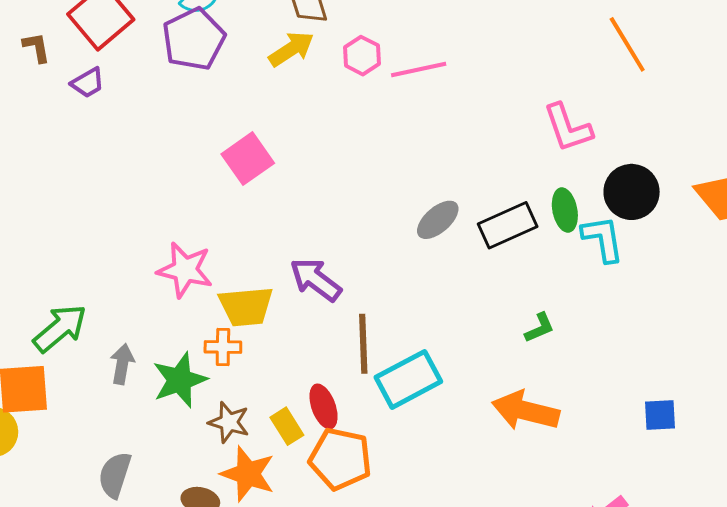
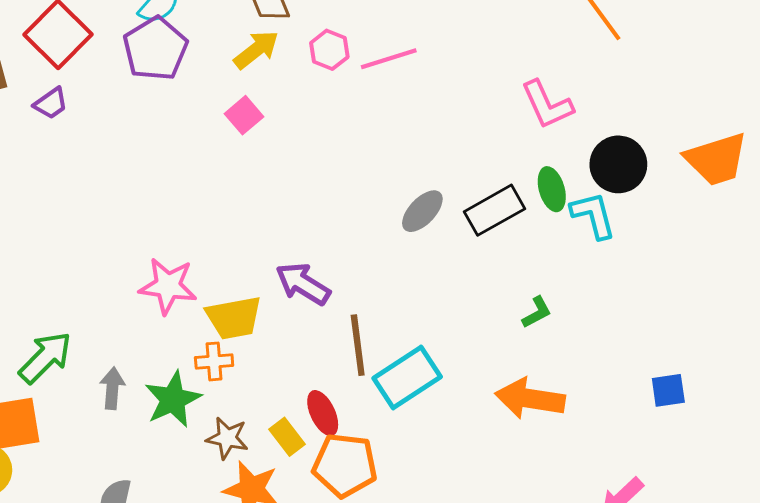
pink square: (248, 159) -> (244, 115), moved, size x0.7

